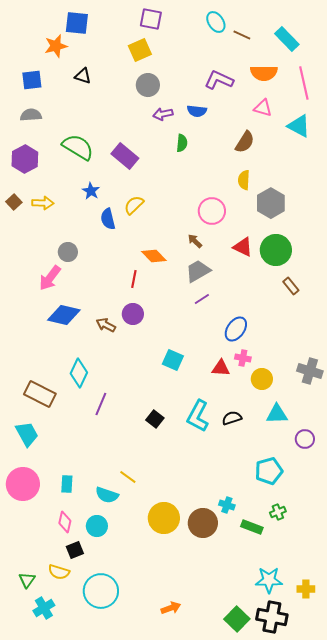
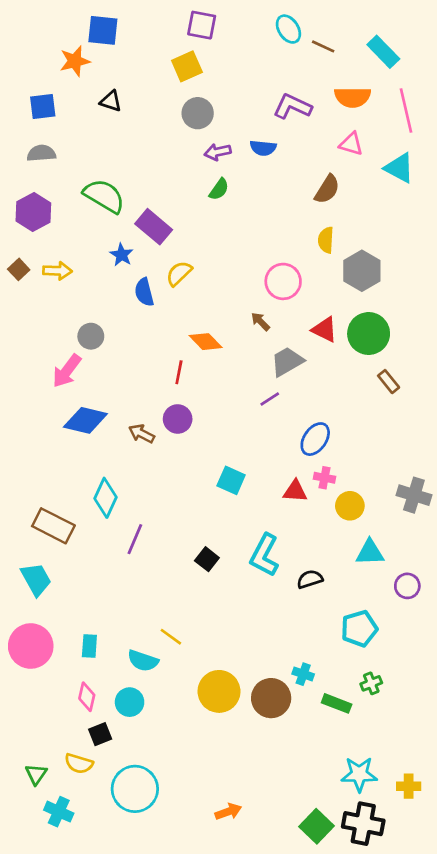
green semicircle: (182, 143) -> (219, 189), moved, turned 30
purple rectangle: (125, 156) -> (154, 227), moved
gray trapezoid: (198, 271) -> (287, 362), moved
black semicircle: (232, 418) -> (310, 579), moved
cyan cross: (44, 608) -> (59, 812), turned -35

